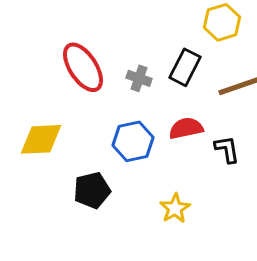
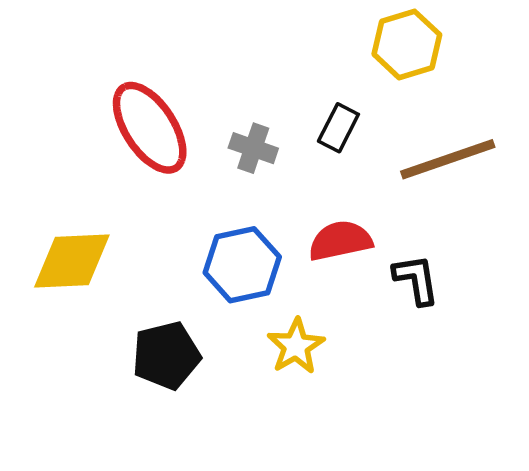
black rectangle: (185, 67) -> (338, 128), size x0.7
yellow star: (175, 208) -> (296, 346), moved

